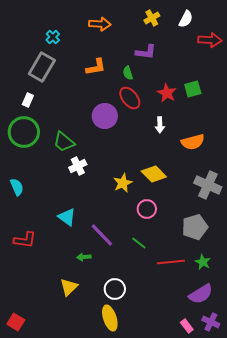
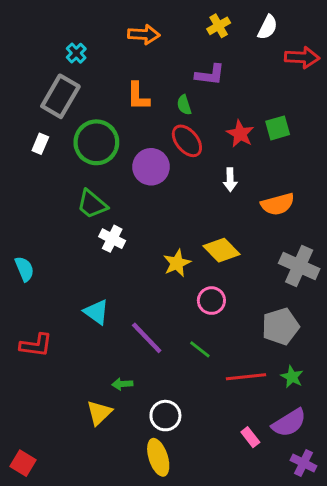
orange L-shape: (96, 67) -> (138, 96), turned 100
green circle: (24, 132) -> (96, 142), moved
white cross: (78, 166) -> (112, 239), turned -36
green arrow: (84, 257) -> (122, 384), moved
pink rectangle: (187, 326) -> (250, 437), moved

